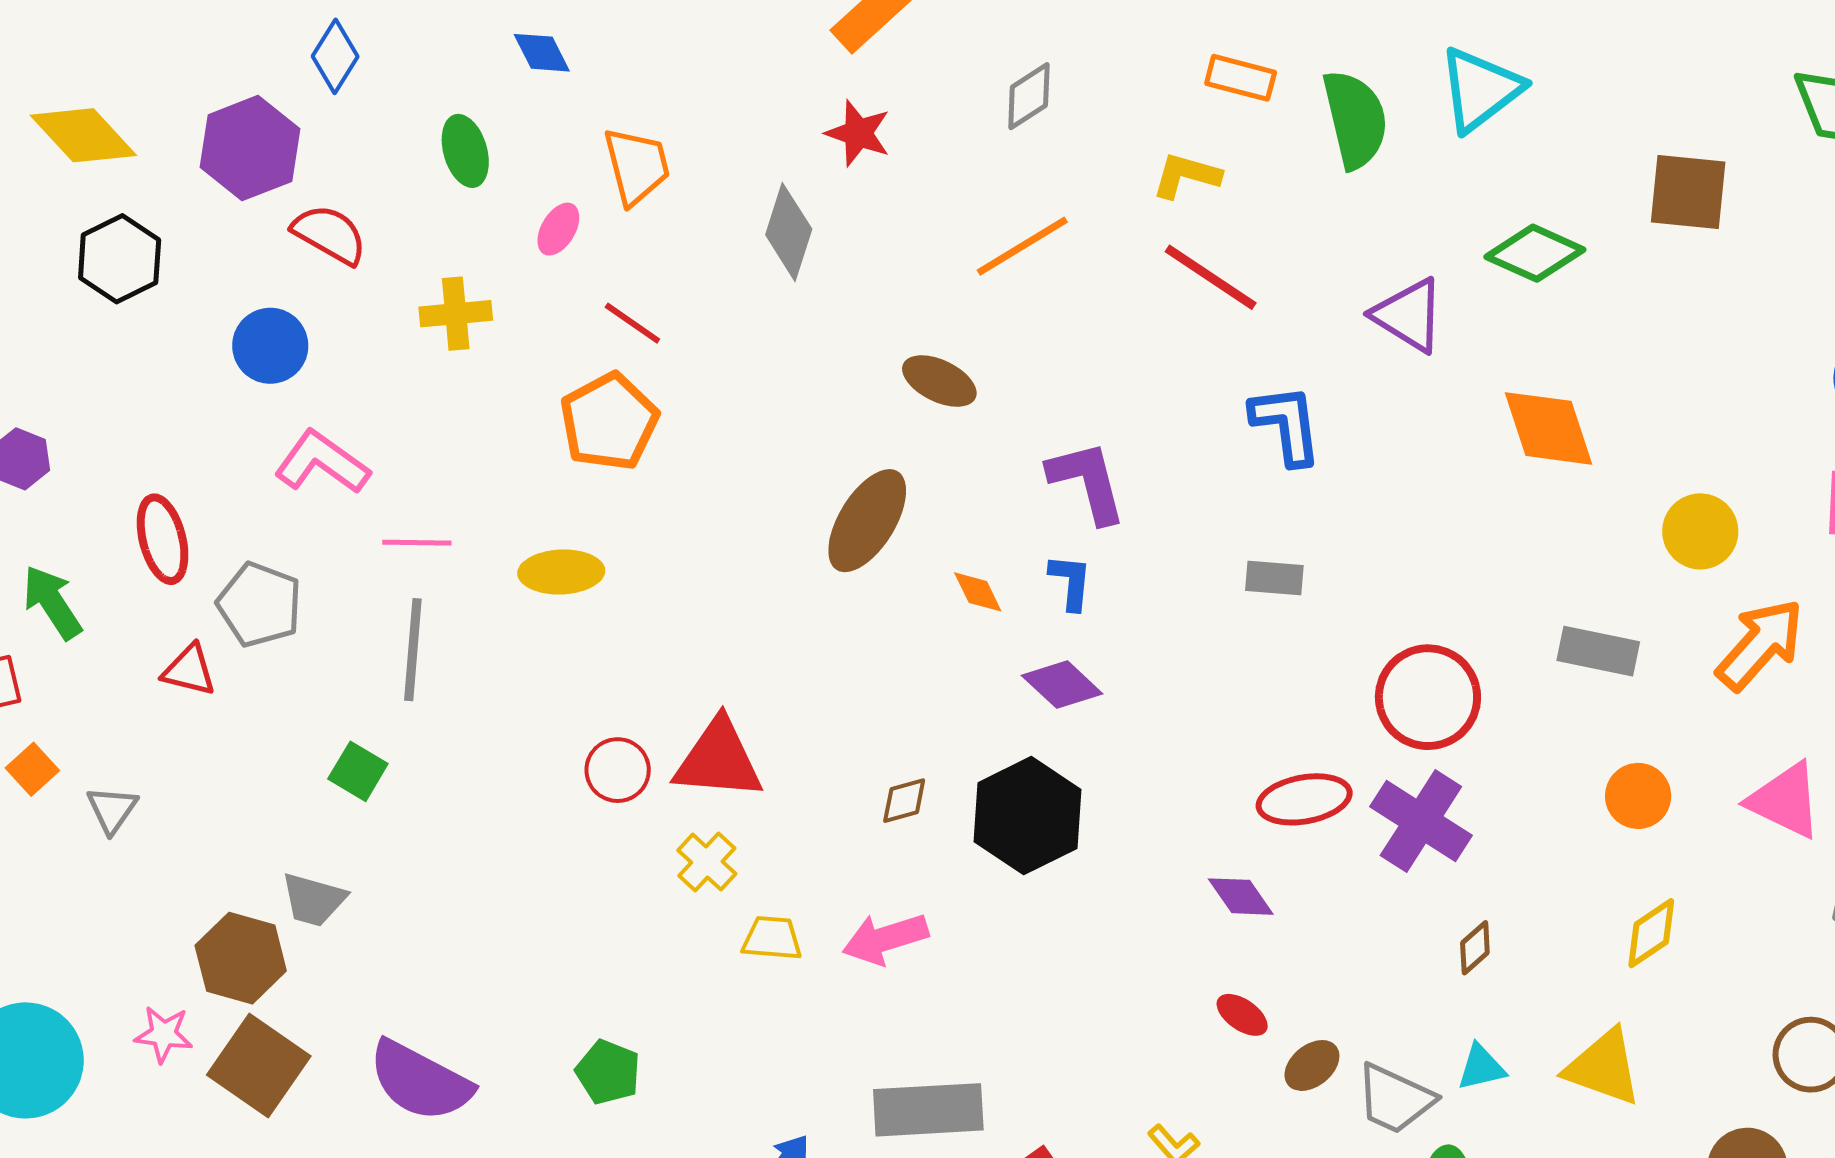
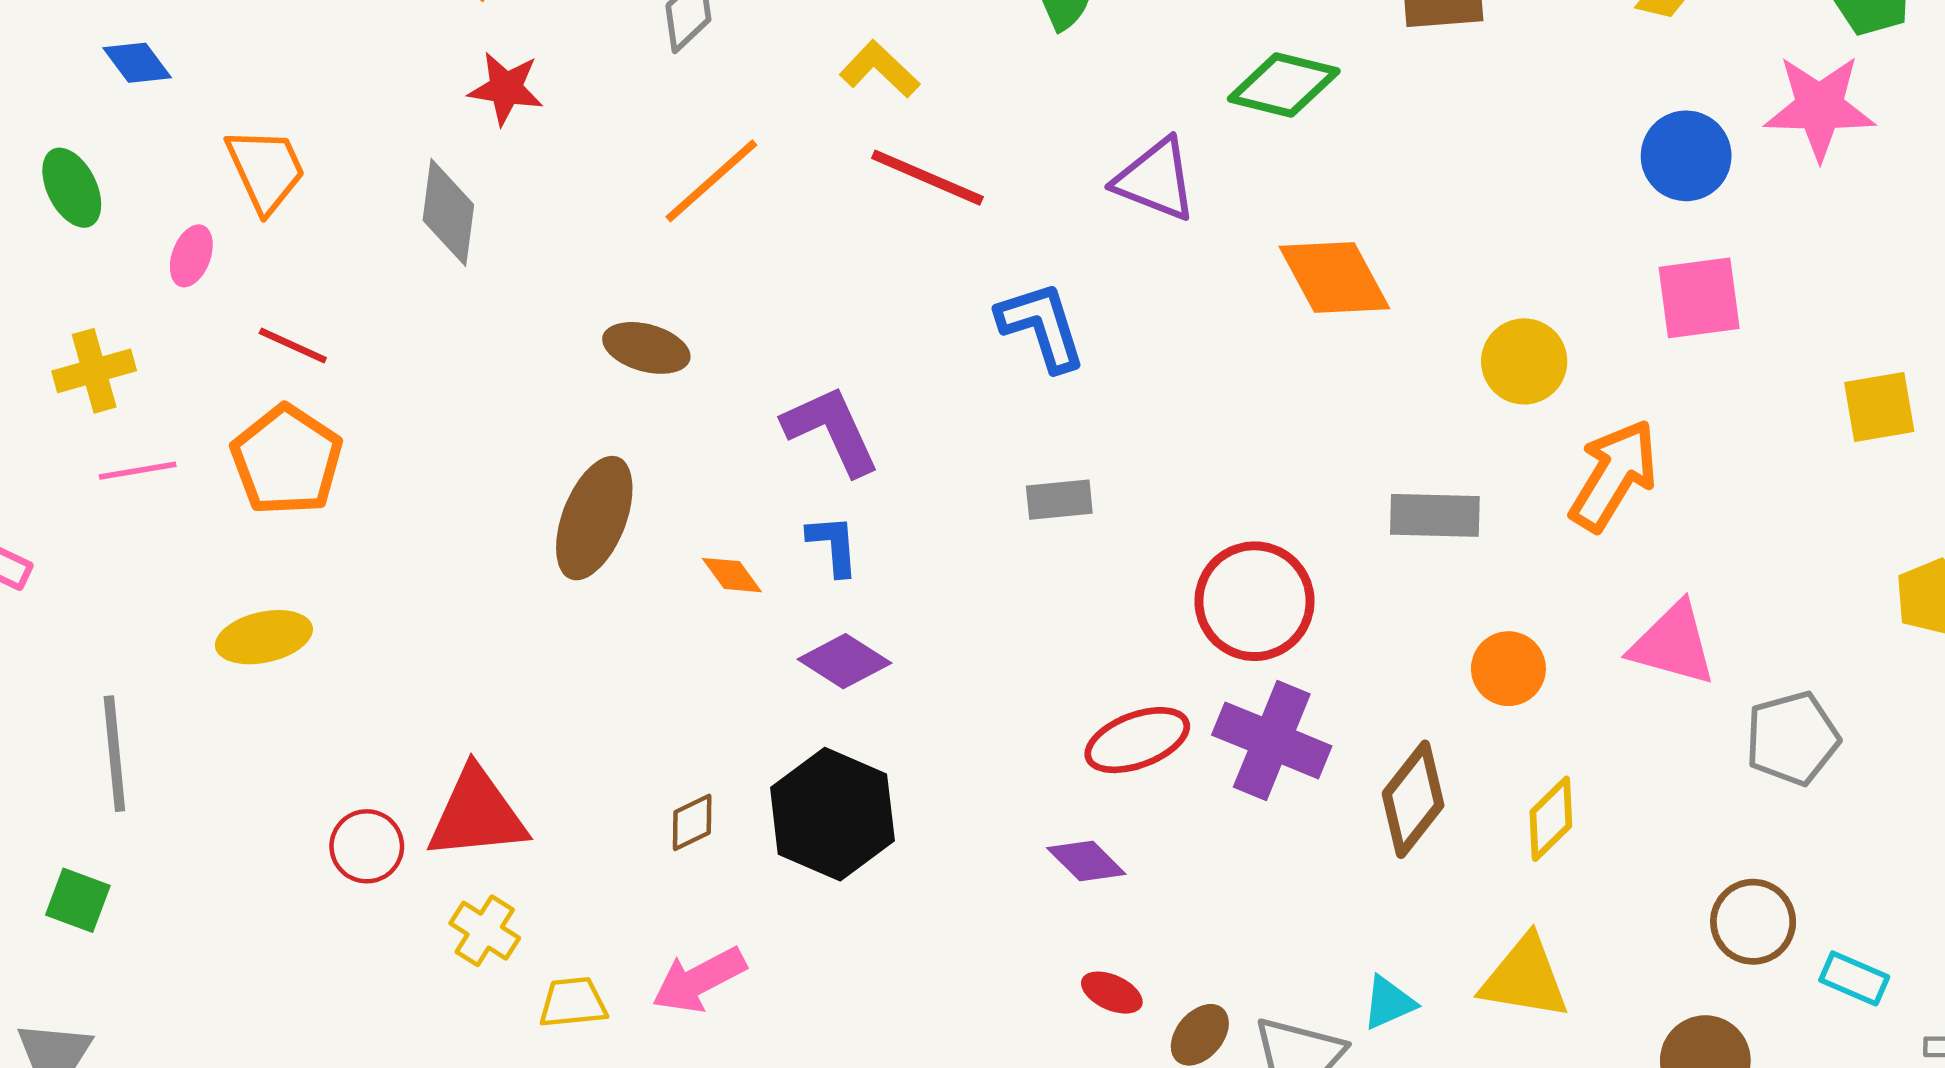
yellow L-shape: (1186, 175) -> (880, 69), turned 38
pink line: (417, 543) -> (138, 471), moved
brown diamond: (1475, 948) -> (1413, 799), moved, size x1.8

